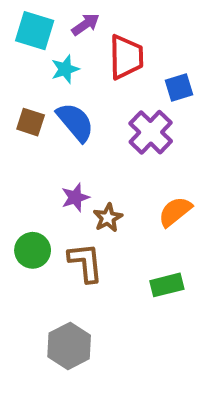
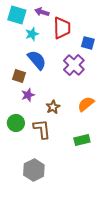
purple arrow: (85, 24) -> (42, 12), turned -128
blue square: (179, 88) -> (88, 43), turned 32
brown square: (31, 122) -> (19, 76), moved
purple star: (75, 197) -> (28, 95), moved

